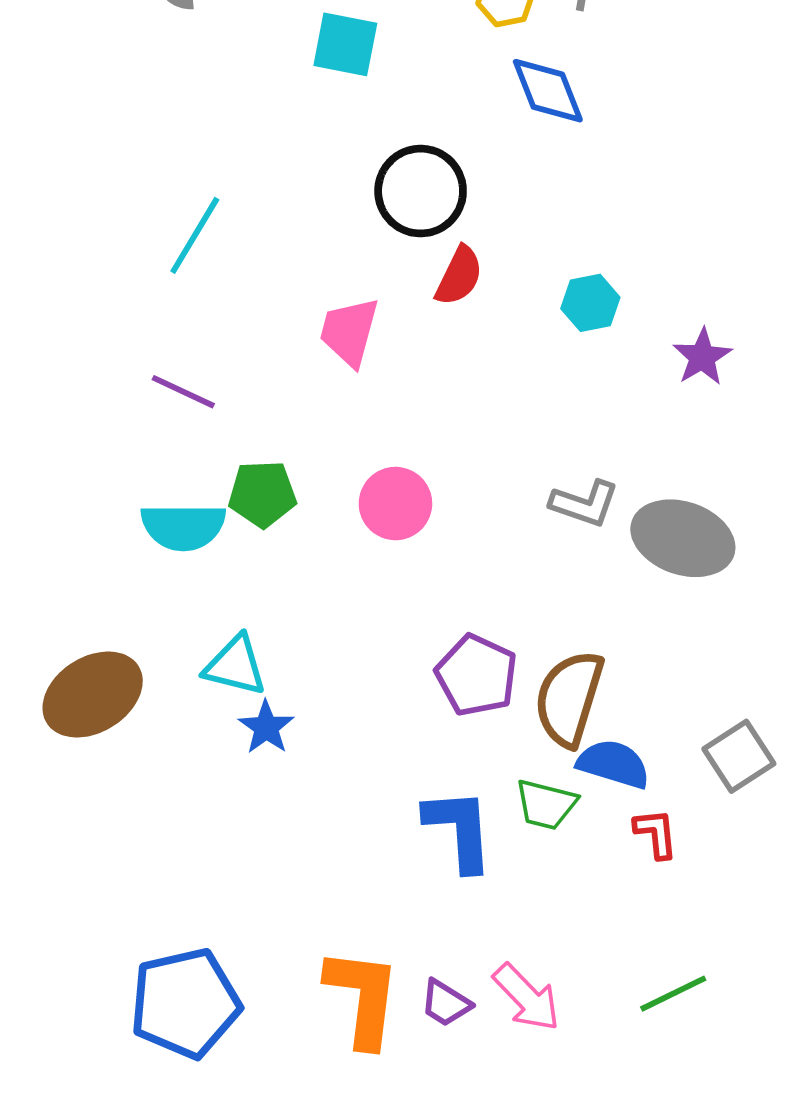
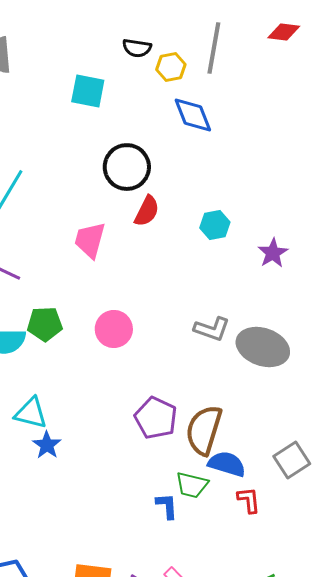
blue L-shape: (459, 830) -> (167, 506), moved, size x0.6

